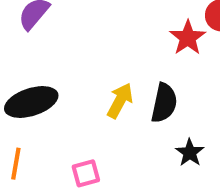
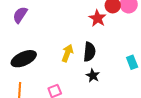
black star: (190, 153) -> (93, 76), moved

